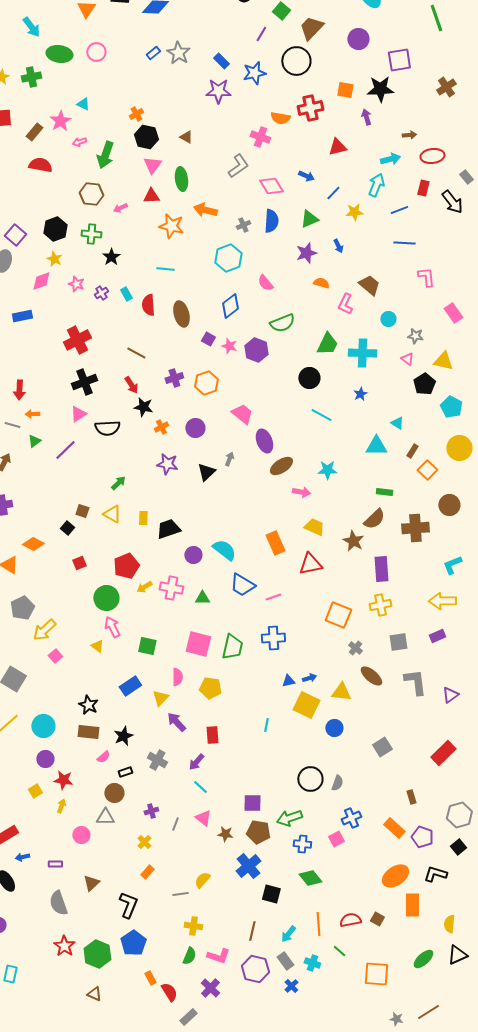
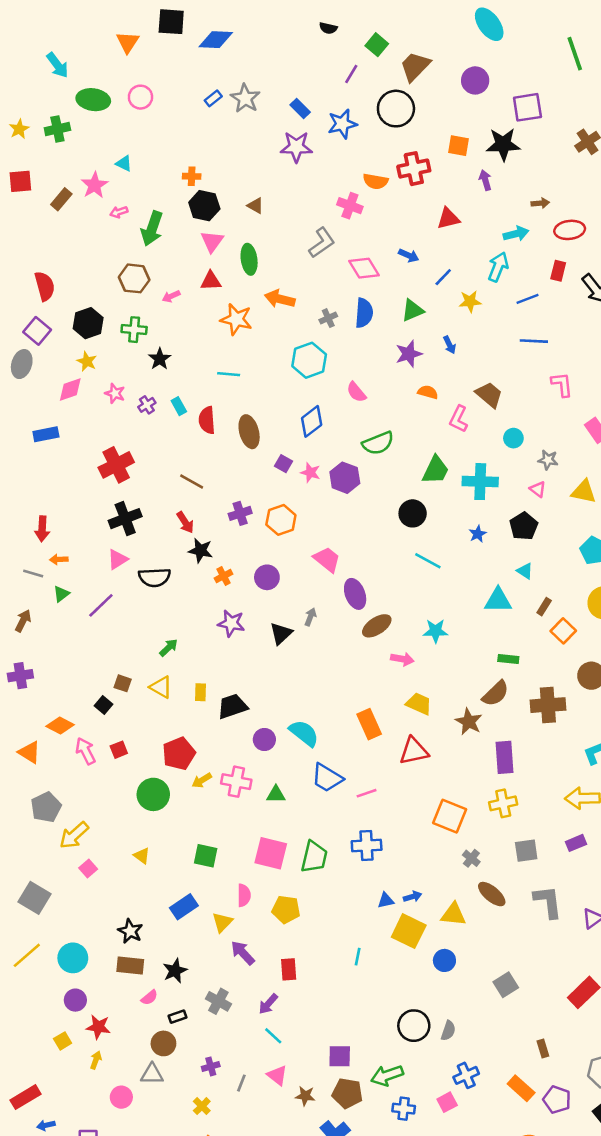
orange cross: (136, 114) -> (192, 176), turned 32
red semicircle: (40, 165) -> (45, 286), moved, turned 65
black pentagon: (424, 384) -> (524, 526), moved
pink arrow: (112, 627) -> (86, 751), moved

